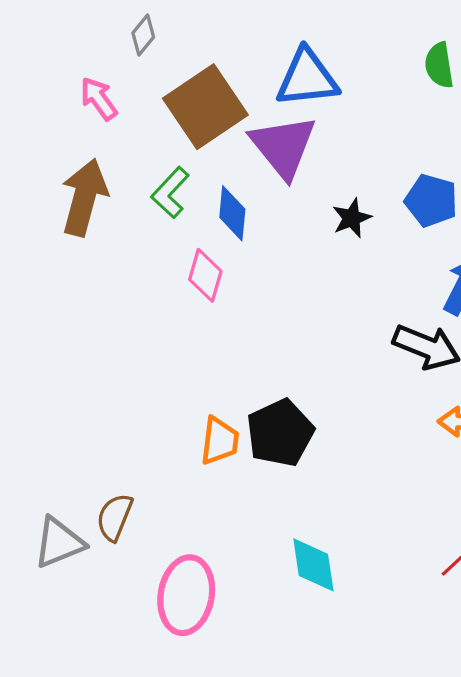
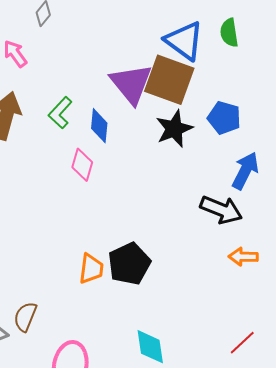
blue triangle: (307, 78) -> (184, 41), moved, turned 42
brown square: (205, 107) -> (169, 80), moved, turned -36
black star: (352, 218) -> (174, 129), size x1.5

